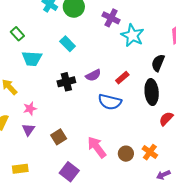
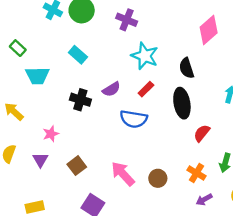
cyan star: (132, 35) -> (145, 56), moved
black semicircle: (158, 63) -> (187, 68), turned -36
black cross: (66, 82) -> (80, 100), turned 36
pink star: (30, 109) -> (51, 134), moved
orange cross: (150, 152) -> (197, 173), moved

